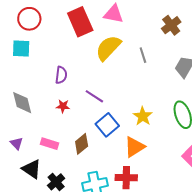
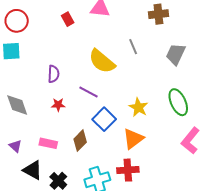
red rectangle: (80, 22) -> (68, 19), size x0.5
brown cross: (171, 25) -> (158, 14), turned 36
yellow semicircle: (108, 48) -> (102, 61), moved, turned -88

